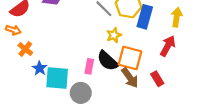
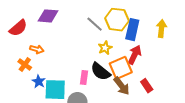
orange arrow: (13, 30) -> (37, 49), moved
red arrow: (168, 46) -> (135, 55), moved
orange square: (130, 58) -> (121, 68), turned -35

